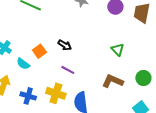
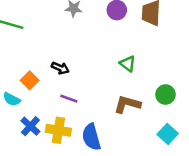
blue cross: (28, 96) -> (30, 126), moved, turned 35

